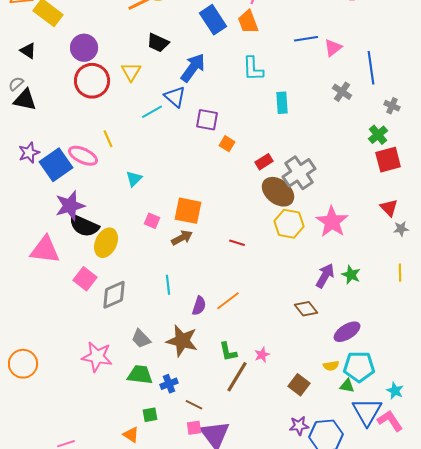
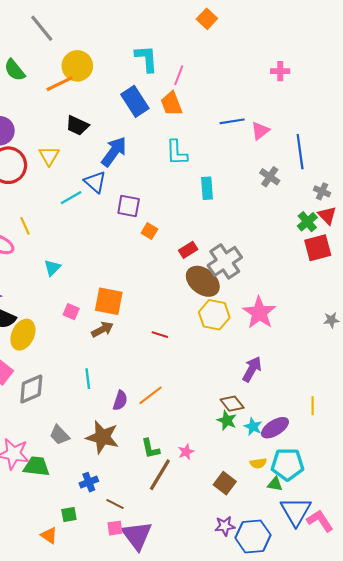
red triangle: (389, 208) -> (327, 215), moved
yellow line: (400, 273) -> (313, 406), moved
green star: (351, 275) -> (227, 420), moved
green trapezoid: (140, 375) -> (37, 466), moved
cyan star: (395, 391) -> (253, 427), moved

